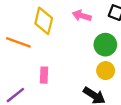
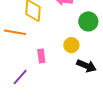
yellow circle: (106, 71) -> (71, 45), moved

